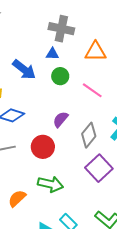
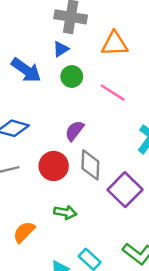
blue triangle: (52, 54) -> (61, 49), turned -32
gray diamond: (89, 135) -> (90, 165), moved, turned -35
green arrow: (51, 184) -> (65, 212), size x0.7

